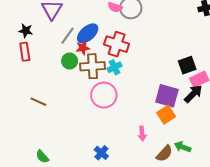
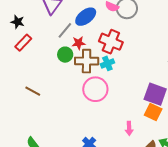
black star: (26, 31) -> (18, 22), moved
blue ellipse: (88, 33) -> (86, 17), moved
red rectangle: (25, 52) -> (23, 43), turned 48
orange square: (166, 115) -> (153, 112), turned -36

